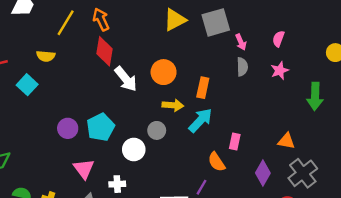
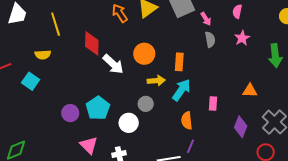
orange arrow: (101, 19) -> (120, 13), moved
yellow line: (66, 23) -> (56, 24), turned -40
orange triangle: (286, 141) -> (250, 91), moved
orange semicircle: (216, 162) -> (187, 121), moved, turned 36

